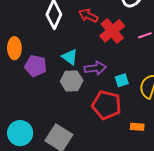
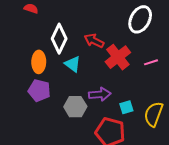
orange ellipse: (14, 48) -> (39, 62), moved
cyan triangle: (70, 57) -> (73, 64), moved

